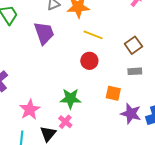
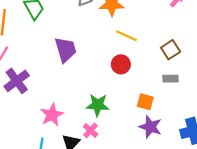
purple trapezoid: (44, 33) -> (66, 50), moved
purple star: (131, 114) -> (150, 127), moved

